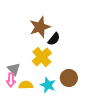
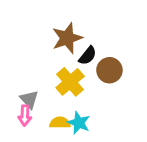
brown circle: (69, 78) -> (109, 70), moved
yellow semicircle: (26, 85) -> (60, 123), moved

